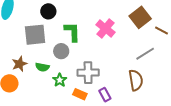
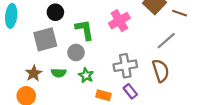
pink cross: (106, 28) -> (119, 21), turned 30
gray cross: (88, 73) -> (125, 66), moved
green star: (60, 80) -> (86, 75), moved

